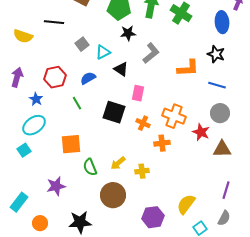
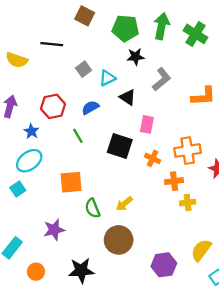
orange cross: (174, 116) -> (188, 151), turned -30
yellow cross: (142, 171) -> (188, 203), moved

